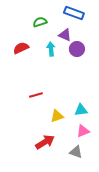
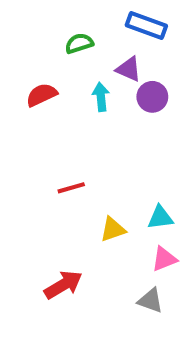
red arrow: (45, 142) -> (63, 285), moved

